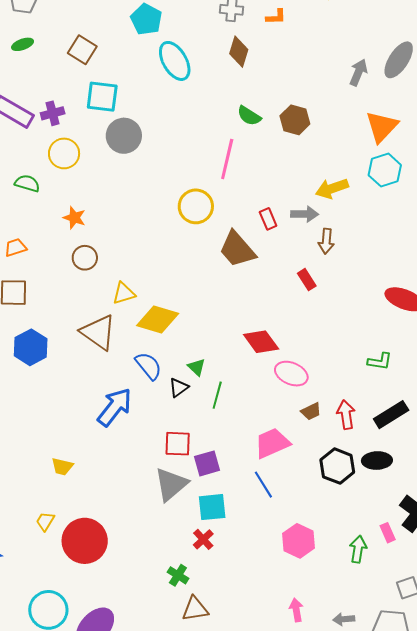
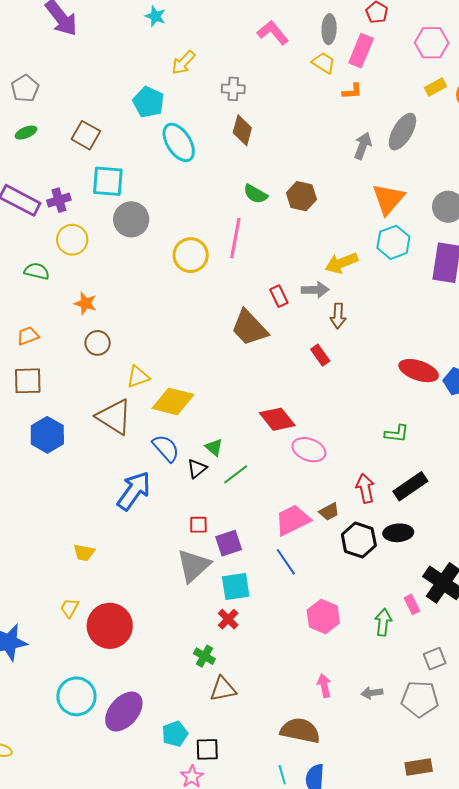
orange L-shape: (276, 17) -> (352, 91), moved
yellow circle: (196, 206) -> (191, 255), moved
green line: (217, 395) -> (236, 474), turned 40
brown trapezoid: (311, 411) -> (329, 512), moved
red square: (178, 444) -> (198, 525), size x0.7

